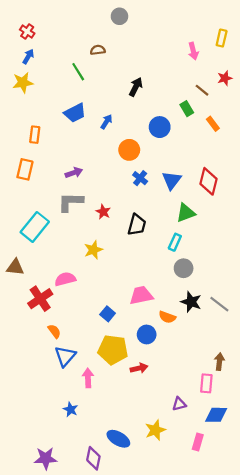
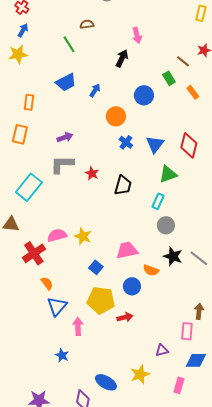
pink arrow: (193, 51) -> (137, 35), moved
yellow star: (93, 250) -> (83, 236), moved, turned -30

